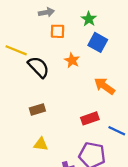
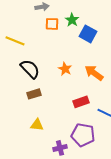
green star: (89, 19) -> (72, 20), moved
orange star: (72, 60) -> (65, 69), moved
black semicircle: (39, 67) -> (30, 69), moved

